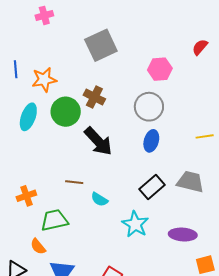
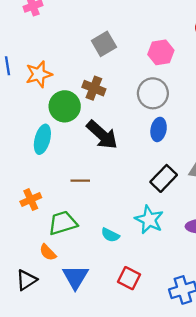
gray square: (101, 45) -> (104, 44), moved, size x0.7
cyan ellipse: (28, 117) -> (42, 139), moved
cyan semicircle: (99, 199) -> (110, 235), moved

